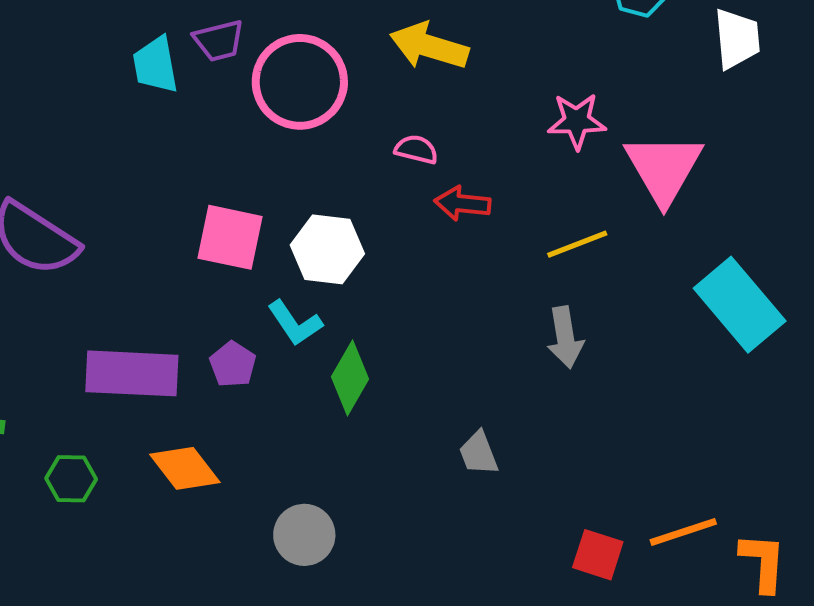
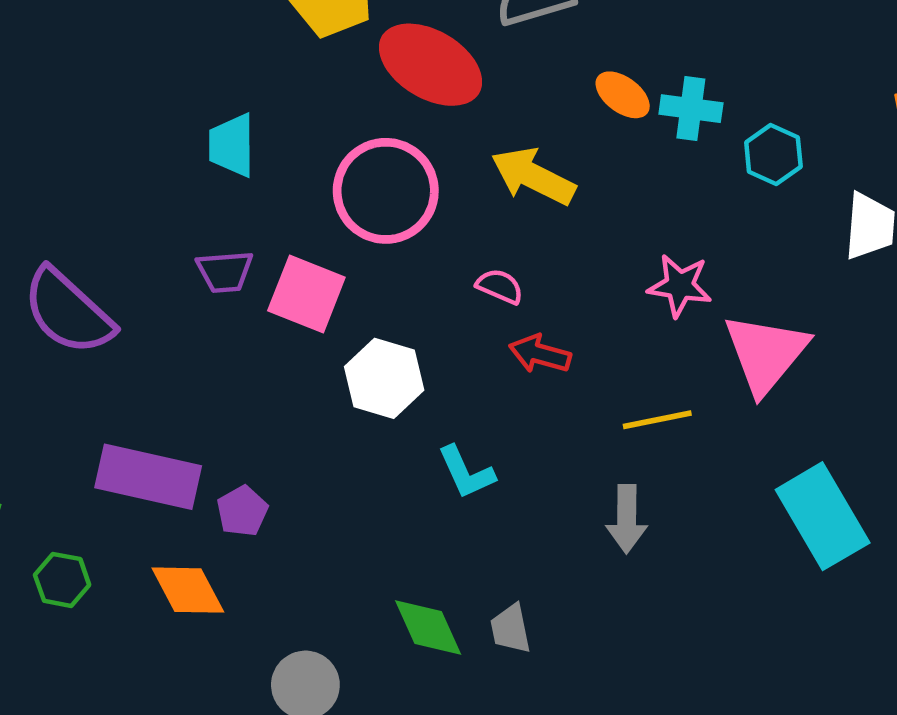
purple trapezoid: (219, 41) -> (225, 272), moved
pink square: (230, 237) -> (306, 294), moved
cyan L-shape: (295, 323) -> (466, 472), moved
purple pentagon: (233, 364) -> (242, 511), moved
green diamond: (350, 378) -> (428, 627), moved, turned -64

